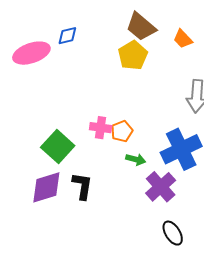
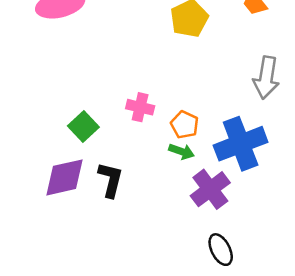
orange pentagon: (122, 131) -> (185, 125), moved, turned -30
green square: (58, 146) -> (83, 127), size x0.7

